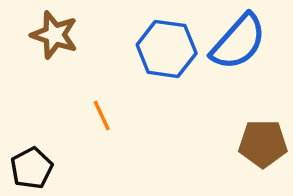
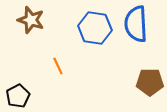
blue semicircle: (238, 42) -> (136, 24), turned 135

